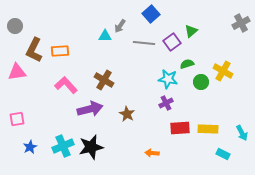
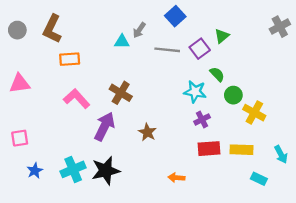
brown L-shape: (34, 50) -> (52, 29), moved
green semicircle: (187, 64) -> (217, 74), turned 64
yellow cross: (223, 71) -> (254, 113), moved
purple cross: (166, 103) -> (202, 120), moved
purple arrow: (90, 109) -> (104, 126), turned -50

